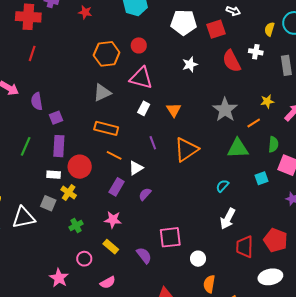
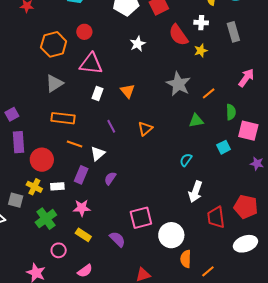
yellow star: (267, 101) -> (201, 51), moved
green triangle: (238, 148) -> (196, 121), size x0.7
orange triangle: (186, 150) -> (145, 129), size x0.6
white rectangle: (54, 175) -> (57, 186), moved
green cross: (76, 226) -> (46, 219), size x1.5
white circle: (198, 259) -> (171, 235), size x1.6

